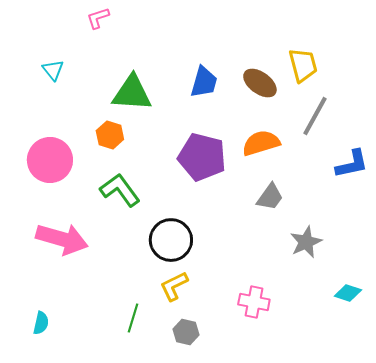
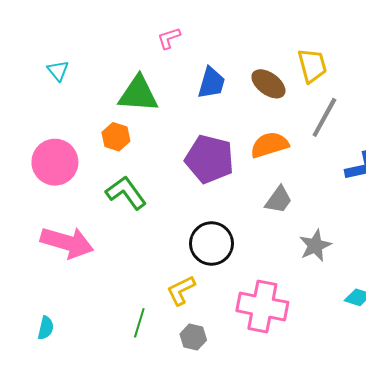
pink L-shape: (98, 18) -> (169, 38), moved
black circle: (171, 240) -> (212, 243), moved
pink cross: (254, 302) -> (262, 307), size x1.6

